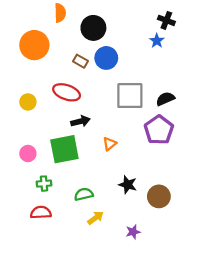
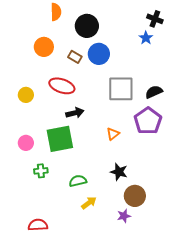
orange circle: (34, 45) -> (44, 47), moved, size x0.7
orange triangle: (109, 144) -> (113, 134), moved
brown circle: (159, 196) -> (135, 196), moved
red semicircle: (41, 213) -> (38, 225), moved

